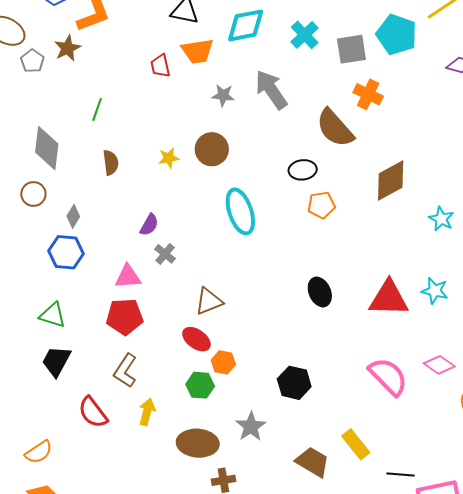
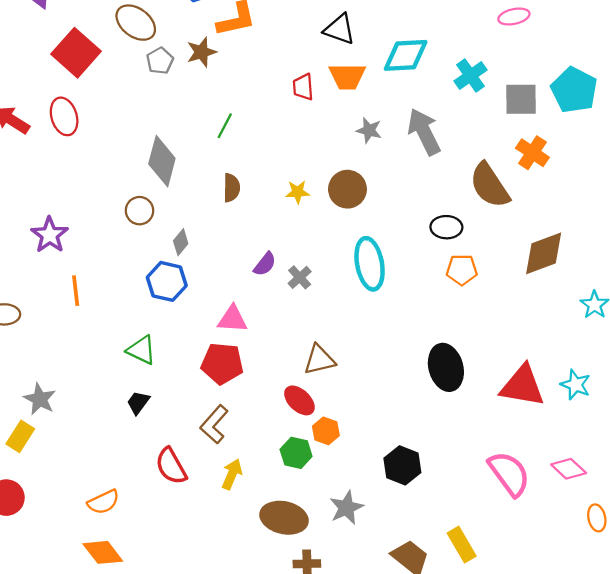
gray cross: (165, 254) -> (300, 277), moved
black ellipse: (320, 292) -> (446, 367), size x1.4
black trapezoid: (56, 361) -> (138, 402), size x0.7

